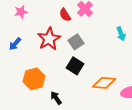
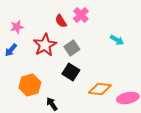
pink star: (21, 12) -> (17, 27), moved
cyan arrow: (121, 34) -> (117, 40), turned -40

